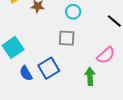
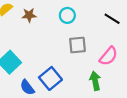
gray square: (67, 38) -> (77, 45), moved

